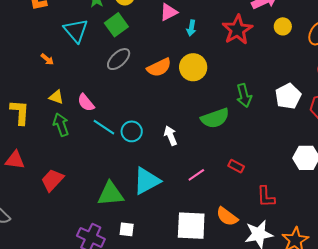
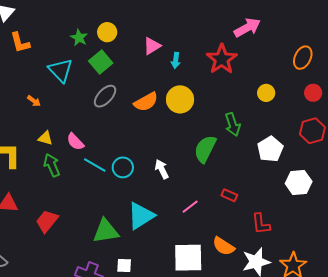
yellow circle: (283, 26) -> (266, 93), moved
white pentagon: (288, 96) -> (270, 149), moved
green semicircle: (215, 118) -> (205, 149), turned 140

